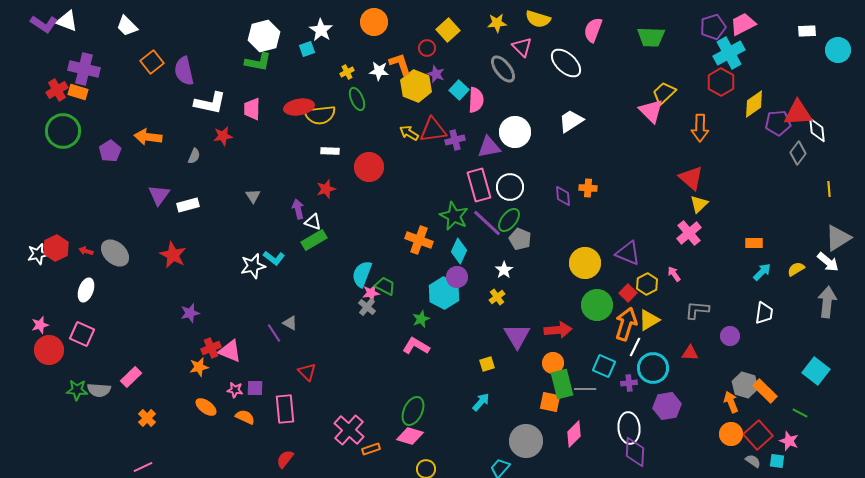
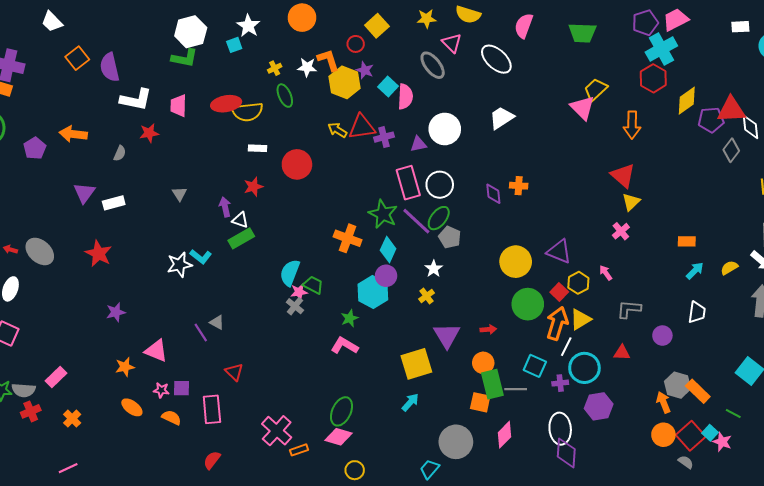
purple triangle: (489, 147) -> (418, 144), size x0.7
pink cross: (689, 233) -> (621, 231), size x0.7
red arrow: (558, 330) -> (488, 329), size x0.6
red cross: (211, 348) -> (31, 411), moved
yellow square: (487, 364) -> (416, 364), size x2.0
cyan square: (777, 461) -> (710, 433), moved, turned 35

